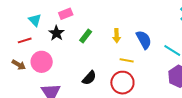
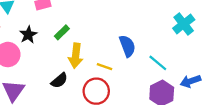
black star: (56, 33) -> (28, 35), moved
yellow arrow: (117, 36) -> (76, 56), moved, size x1.5

